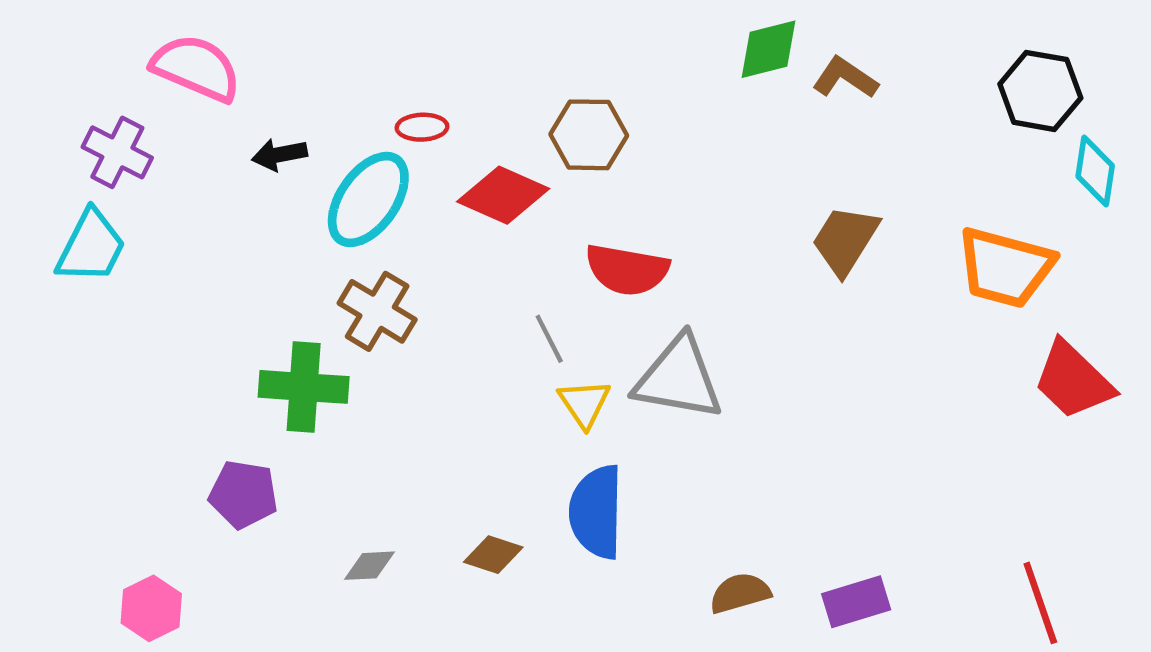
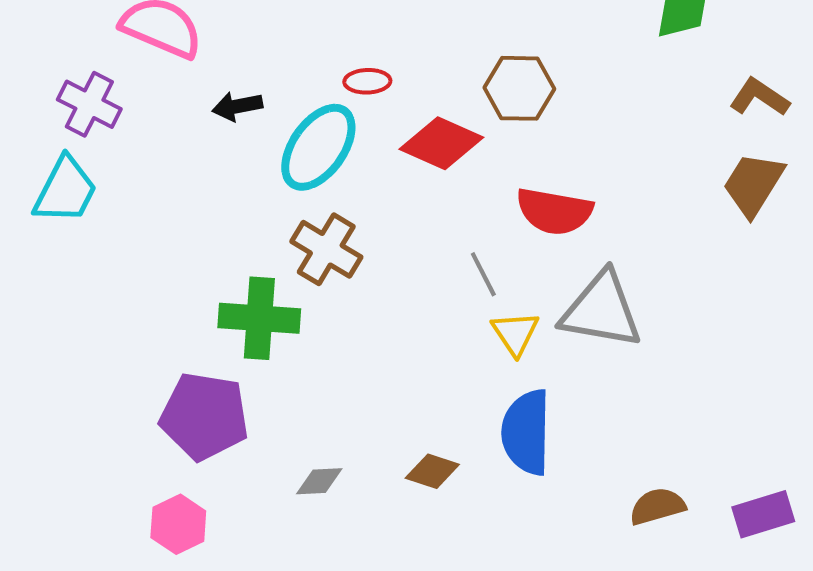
brown L-shape: (845, 78) -> (759, 97), moved
purple pentagon: (243, 494) -> (204, 416), size x1.4
pink hexagon: (151, 608) -> (178, 524), moved

